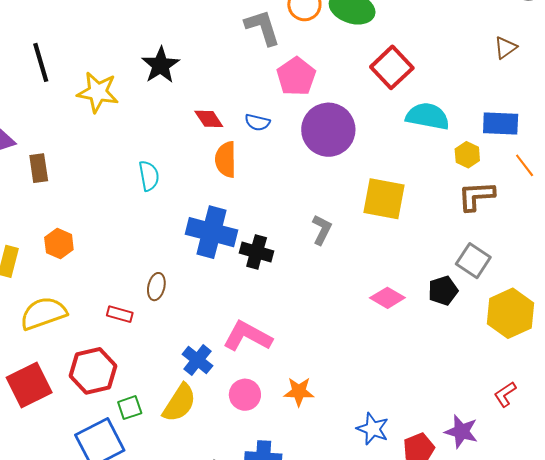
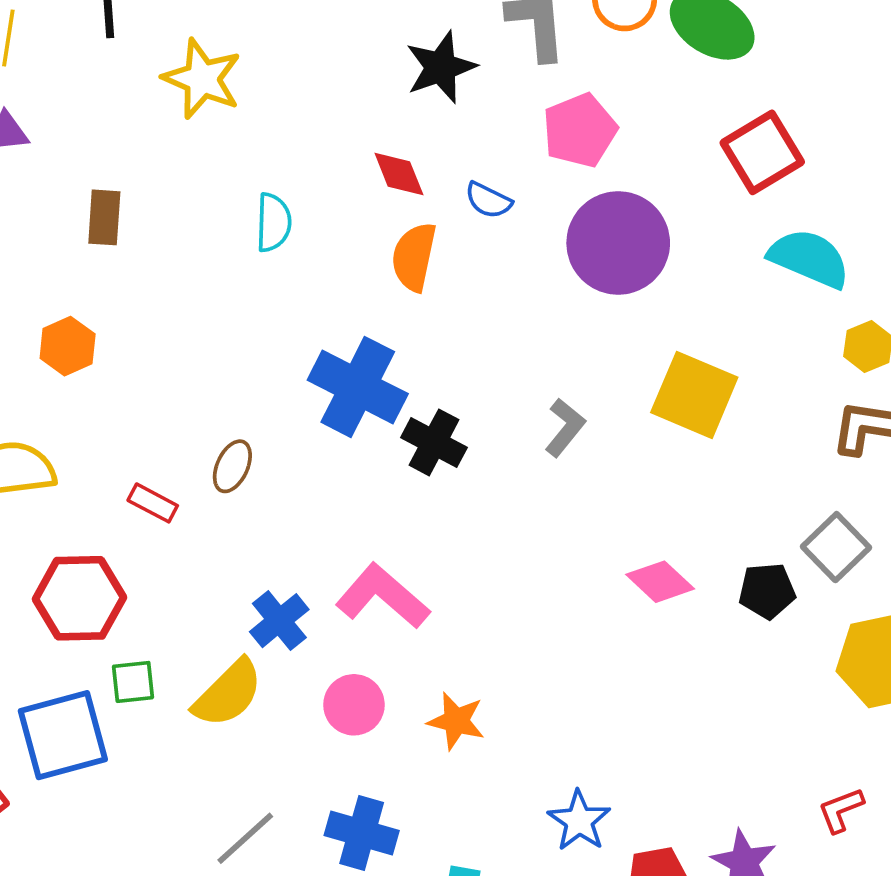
black star: (161, 65) -> (441, 67), moved
brown rectangle: (39, 168) -> (104, 217), moved
cyan semicircle: (149, 176) -> (273, 222), moved

